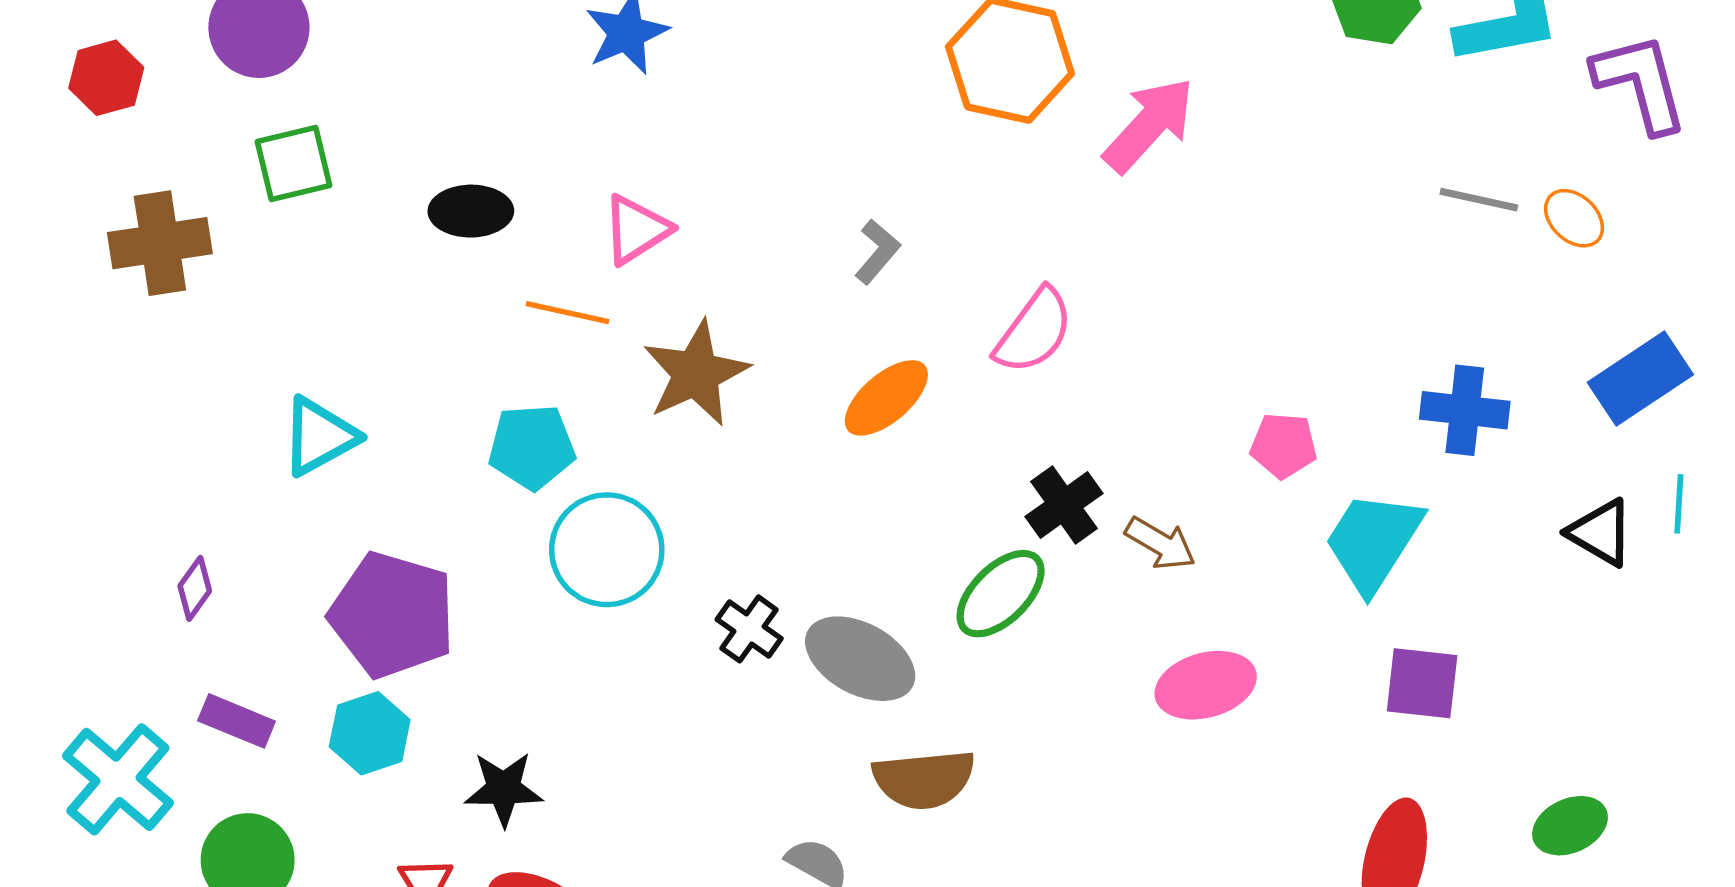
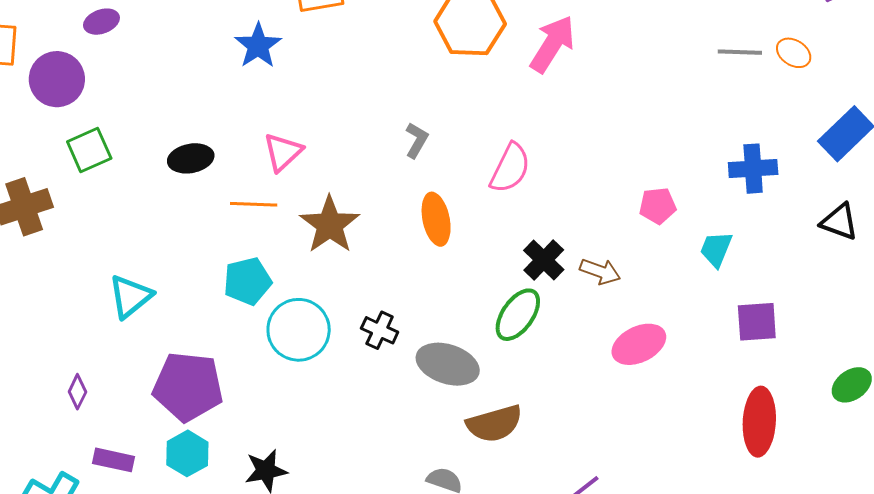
orange ellipse: (886, 398) -> (436, 219), turned -51
cyan trapezoid: (1373, 541) -> (716, 249), size x0.6
black cross: (749, 629) -> (380, 330), moved

